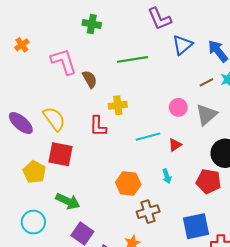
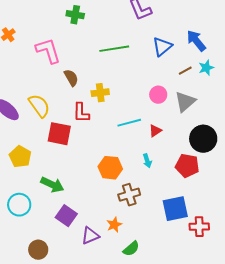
blue triangle: (182, 45) -> (162, 47), moved
brown semicircle: (90, 79) -> (71, 78), moved
red square: (60, 154) -> (59, 134), moved

